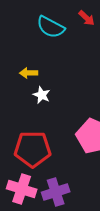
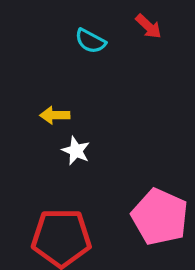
cyan semicircle: (51, 27) -> (90, 41), size x0.7

